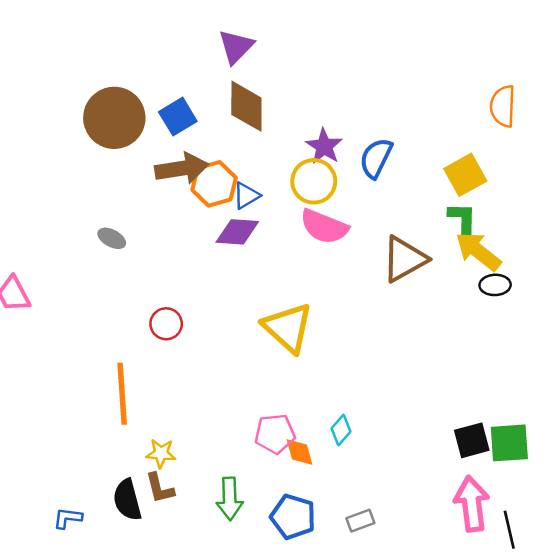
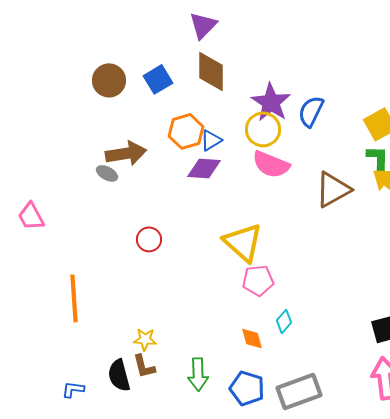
brown circle: (114, 118) -> (109, 80), size x0.7
purple star: (324, 146) -> (271, 102), size x1.4
brown arrow: (182, 168) -> (126, 153), moved
orange line: (122, 394) -> (74, 298), moved
pink pentagon: (275, 434) -> (258, 280), moved
gray rectangle: (360, 521) -> (299, 391), size x2.0

